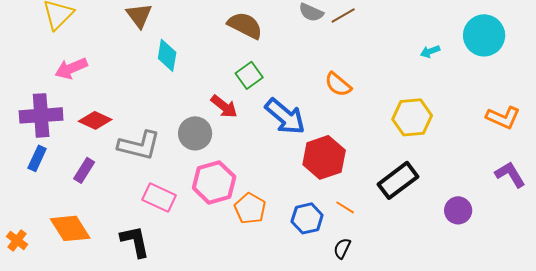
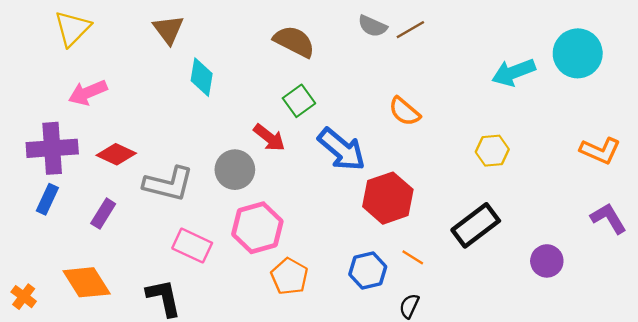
cyan arrow: (430, 51) -> (514, 72), size x1.8
yellow hexagon: (412, 117) -> (492, 151), size x0.7
orange pentagon: (250, 208) -> (289, 276), moved

